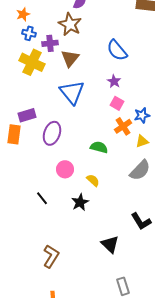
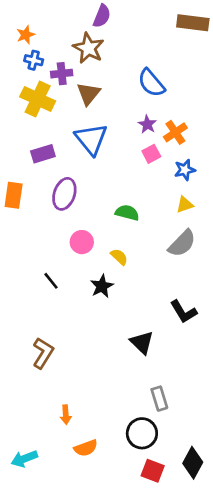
pink square: (117, 103) -> (151, 154), turned 32
purple rectangle: (27, 115) -> (43, 154), moved
orange cross: (123, 126) -> (175, 132), moved
brown L-shape: (51, 256) -> (43, 353), moved

